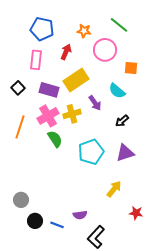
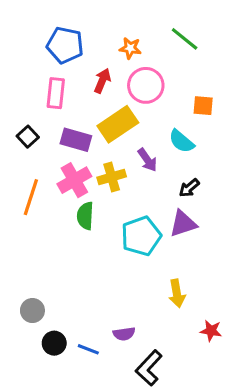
pink circle: (105, 50) -> (146, 85), moved
green semicircle: (55, 139) -> (85, 216), turned -144
purple triangle: (125, 153) -> (183, 224), moved
yellow arrow: (114, 189) -> (177, 293), turned 132

